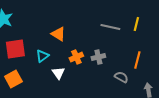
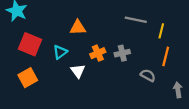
yellow line: (136, 24) -> (161, 31), moved
orange triangle: (58, 34) -> (78, 28), turned -35
red square: (15, 49) -> (30, 44), turned 30

